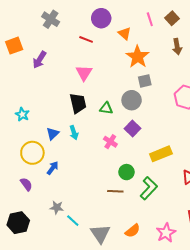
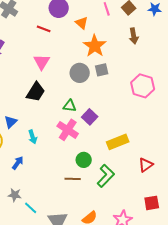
gray circle: (132, 100) -> (80, 73), moved
black trapezoid: (78, 103) -> (36, 92), turned 45
green triangle: (106, 108) -> (70, 106), moved
cyan arrow: (74, 133) -> (33, 137), moved
pink cross: (110, 142) -> (68, 130), size x1.5
blue arrow: (53, 168) -> (18, 163), moved

